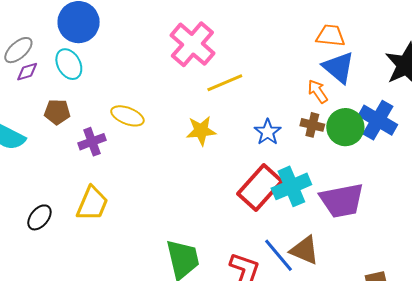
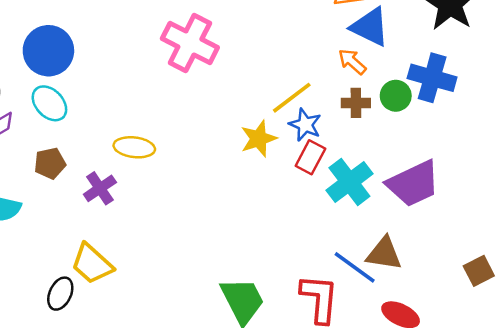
yellow line: (225, 83) -> (292, 98), moved
green circle: (345, 127) -> (396, 96), size x0.7
yellow star: (201, 131) -> (259, 139), moved
red rectangle: (260, 188) -> (310, 157), moved, size x0.6
yellow trapezoid: (92, 203) -> (92, 264), moved, turned 123

